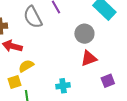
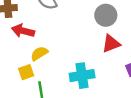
cyan cross: (63, 86) -> (82, 76), size x1.5

